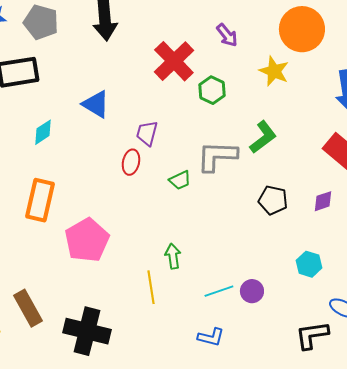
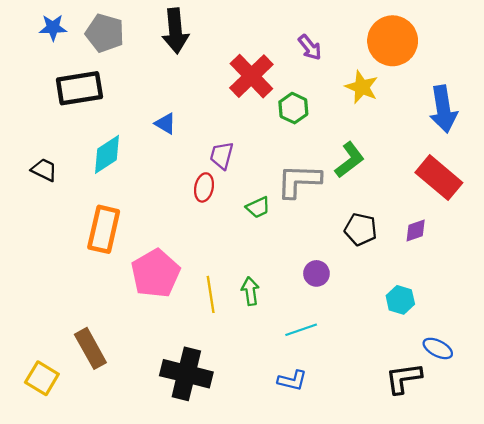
blue triangle: (96, 104) -> (165, 123), size x0.7
cyan diamond: (43, 132) -> (107, 154), size x1.4
yellow line: (151, 287) -> (211, 294), moved
purple circle: (252, 291) -> (316, 273), moved
black cross: (87, 331) -> (186, 374), moved

